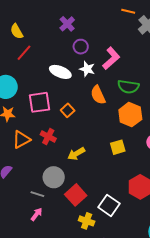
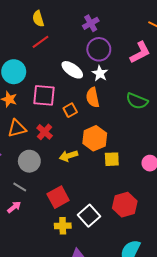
purple circle: (81, 47) -> (99, 49), size x1.5
pink L-shape: (111, 58) -> (140, 53), moved
orange semicircle: (98, 95) -> (93, 97), moved
orange hexagon: (130, 115) -> (95, 138), moved
gray circle: (54, 177) -> (29, 161), moved
yellow cross: (87, 221) -> (63, 226), turned -35

